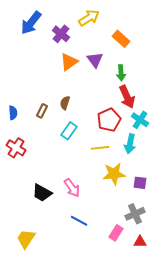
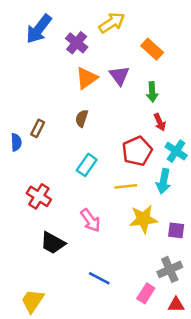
red arrow: (127, 97) -> (160, 122), size x0.6
brown semicircle: (65, 103) -> (82, 118), moved
brown rectangle: (42, 111) -> (38, 128), moved
red cross: (16, 148) -> (39, 196), moved
pink arrow: (72, 188) -> (90, 220), moved

